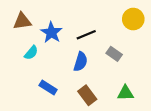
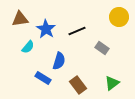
blue semicircle: (81, 62) -> (59, 61), moved
green triangle: (125, 93) -> (112, 83), turned -35

